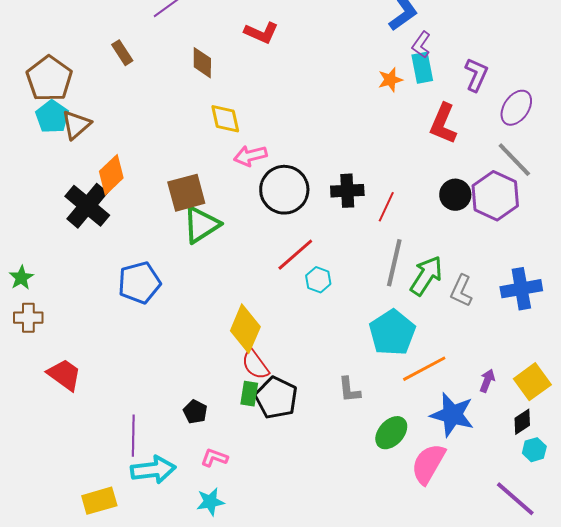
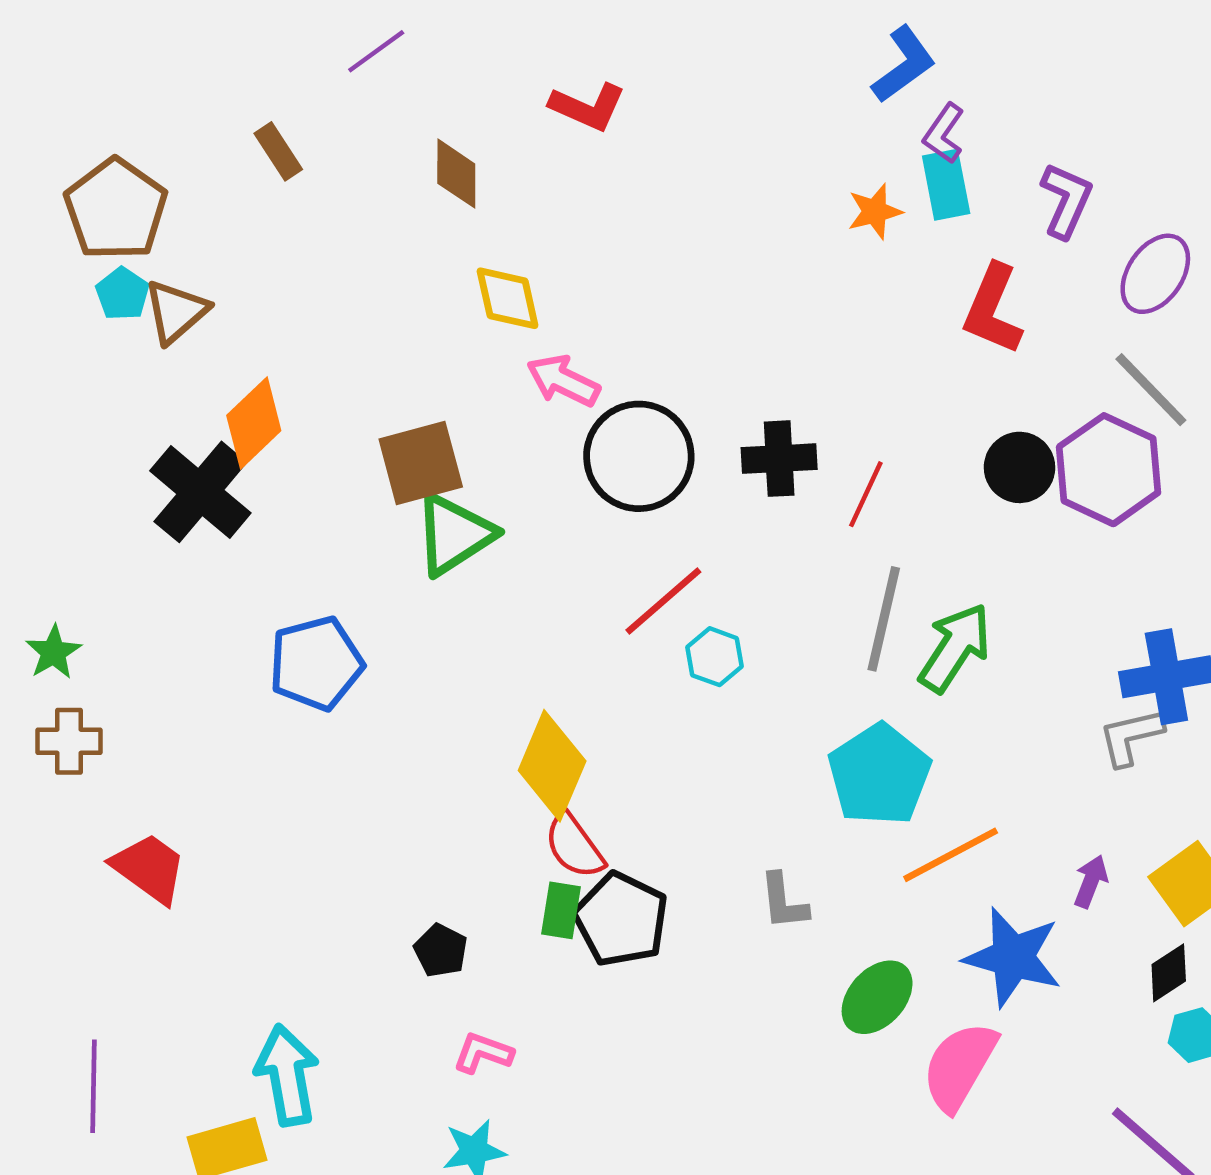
cyan pentagon: (52, 117) -> (122, 294), size x0.7
pink arrow: (250, 156) -> (563, 381), turned 40
gray L-shape: (461, 291) -> (1131, 737), moved, turned 52
purple line: (133, 436) -> (93, 1086), moved
cyan arrow: (153, 470) -> (287, 1075), moved, turned -93

